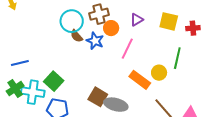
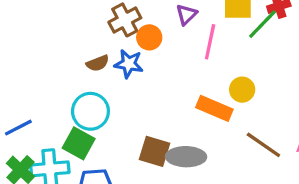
cyan circle: (72, 21) -> (90, 111), moved
brown semicircle: (77, 36) -> (98, 63), turned -56
pink line: (127, 49) -> (210, 42), moved
green line: (177, 58) -> (262, 24), moved, turned 45

